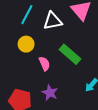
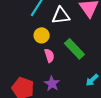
yellow circle: (26, 44) -> (42, 35), moved

